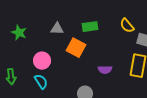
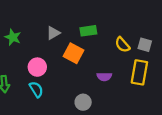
yellow semicircle: (127, 26) -> (122, 45), moved
gray triangle: (57, 29) -> (53, 33), turned -32

